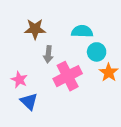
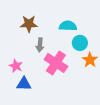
pink cross: (68, 76) -> (56, 63), turned -30
blue triangle: (29, 101) -> (24, 84), turned -42

